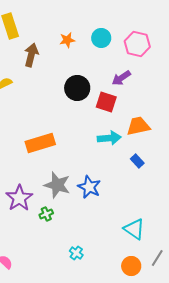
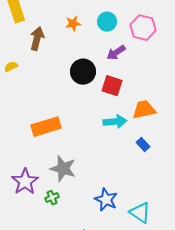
purple arrow: (121, 78) -> (116, 53), moved
blue star: (89, 187) -> (106, 200), moved

